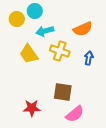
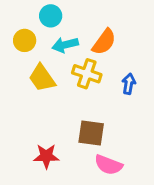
yellow circle: (17, 19) -> (25, 40), moved
orange semicircle: (83, 29) -> (104, 42), moved, turned -30
pink semicircle: (75, 114) -> (108, 165), turned 60

